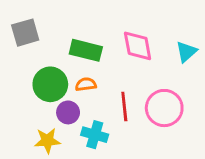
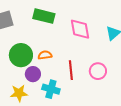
green rectangle: (86, 50) -> (44, 16), moved
pink circle: (164, 108) -> (98, 71), size x0.7

